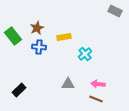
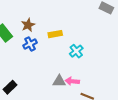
blue cross: (39, 47) -> (30, 44), turned -32
pink arrow: (98, 84) -> (72, 81), moved

